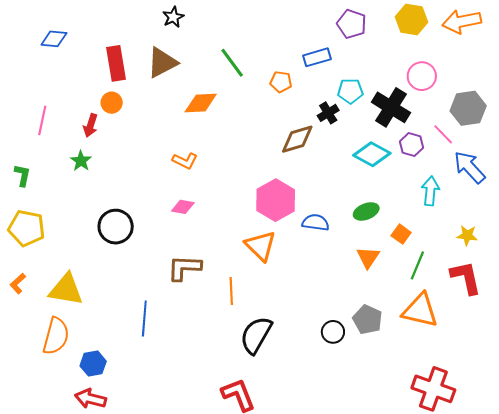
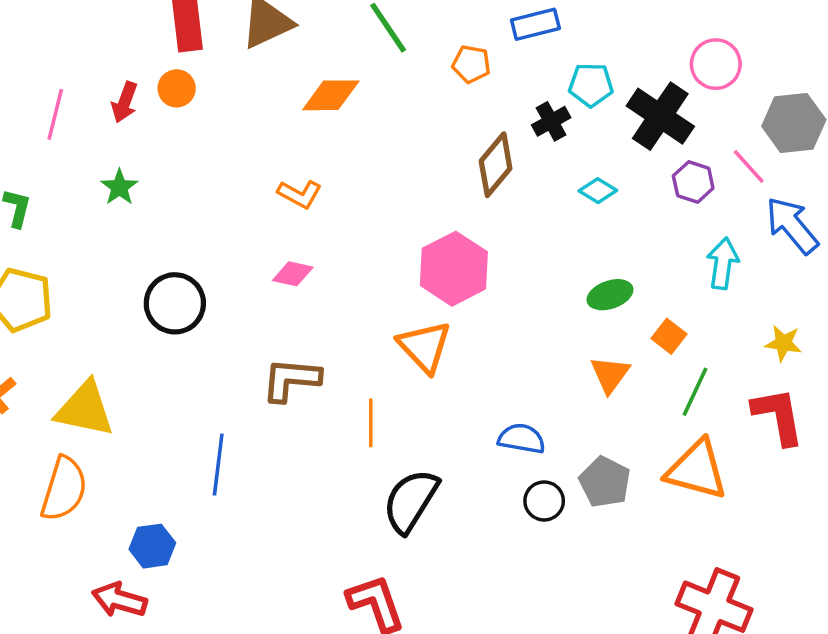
red arrow: (90, 125) -> (125, 102), moved
brown diamond: (297, 139) -> (496, 165), turned -36
cyan diamond: (372, 154) -> (598, 191), moved, size x0.6
blue semicircle: (316, 223) -> (522, 439), moved
blue hexagon: (93, 364) -> (152, 546), moved

